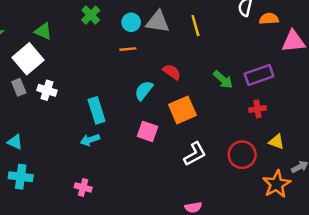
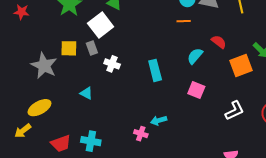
white cross: (47, 90) -> (112, 64), moved
orange square: (182, 110) -> (241, 66), moved
cyan arrow: (90, 140) -> (159, 120), moved
cyan cross: (21, 177) -> (91, 141), moved

